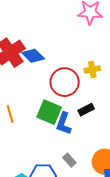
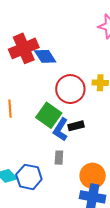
black rectangle: (86, 110) -> (76, 126), moved
gray rectangle: (69, 160) -> (59, 158), moved, turned 32

